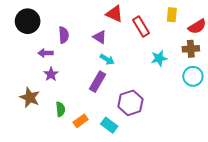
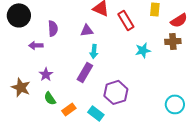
purple triangle: (100, 37) -> (87, 30), turned -40
cyan arrow: (107, 59) -> (94, 51), turned 64
purple star: (51, 74) -> (46, 74), moved
cyan circle: (193, 76) -> (175, 104), moved
green semicircle: (60, 109) -> (50, 98), turned 152

